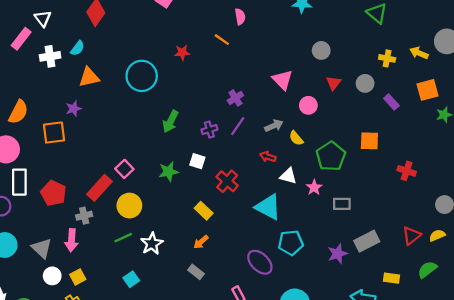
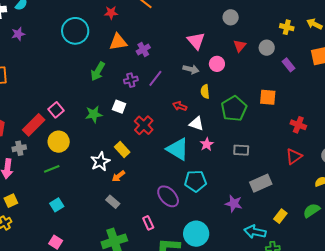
orange triangle: (89, 77) -> (118, 42), moved
purple cross: (235, 98) -> (143, 49), moved
purple star: (74, 109) -> (18, 34), moved
gray arrow: (274, 126) -> (191, 69), moved, turned 35
yellow semicircle: (296, 138) -> (205, 91), turned 32
pink star: (314, 188) -> (207, 144), moved
red triangle: (412, 236) -> (294, 156), moved
white star: (152, 244) -> (100, 162), moved
purple star: (338, 254) -> (234, 204), moved, turned 30
yellow rectangle: (392, 278) -> (280, 216), turned -64

